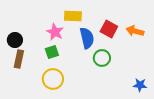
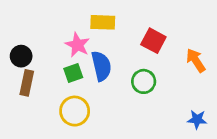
orange arrow: (135, 31) -> (196, 60), moved, turned 42
blue semicircle: (87, 38) -> (101, 66), moved

